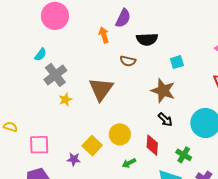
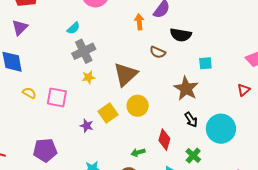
black arrow: (165, 120) -> (191, 120), moved
yellow circle: (120, 134) -> (138, 106), moved
pink square: (39, 145) -> (57, 97), moved
yellow square: (92, 146) -> (108, 113), moved
purple star: (74, 159) -> (87, 126), moved

